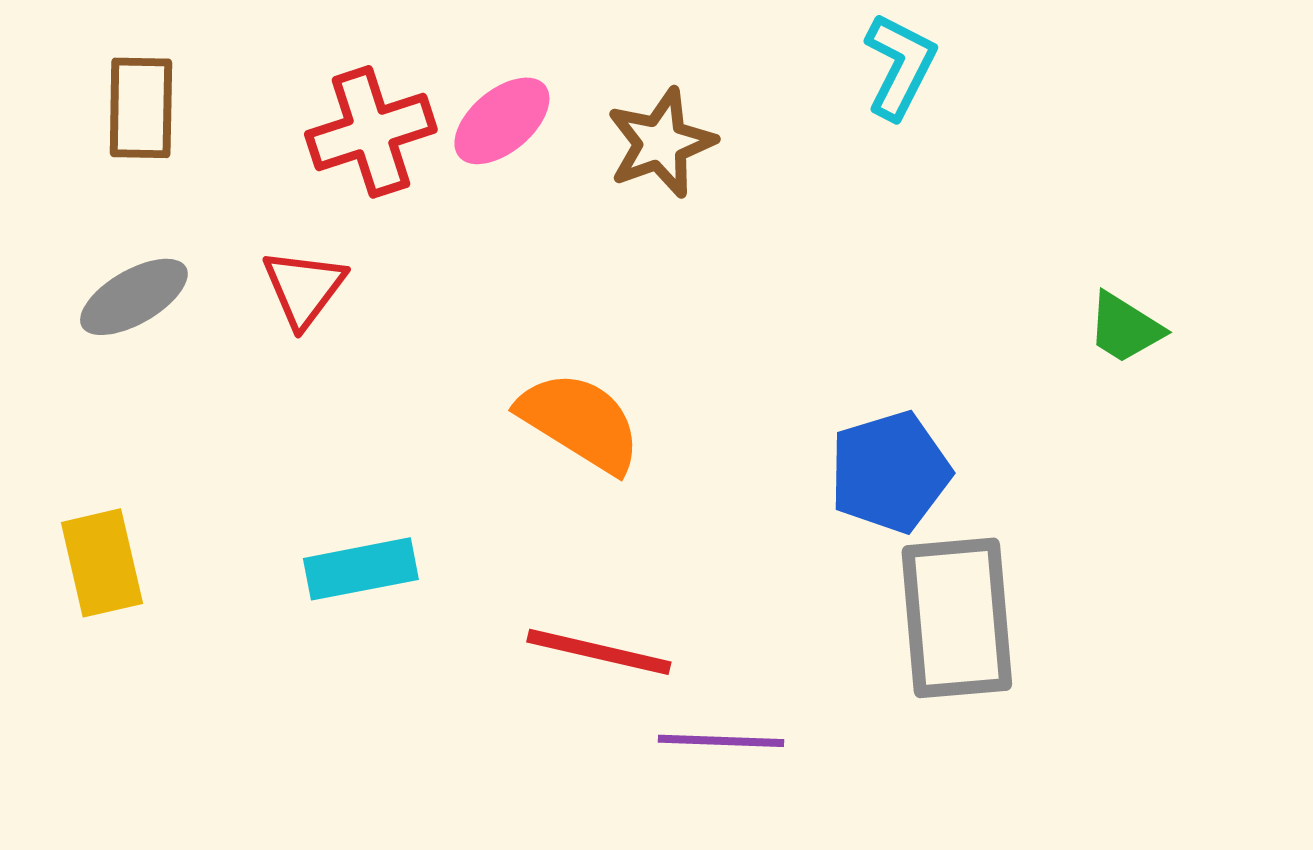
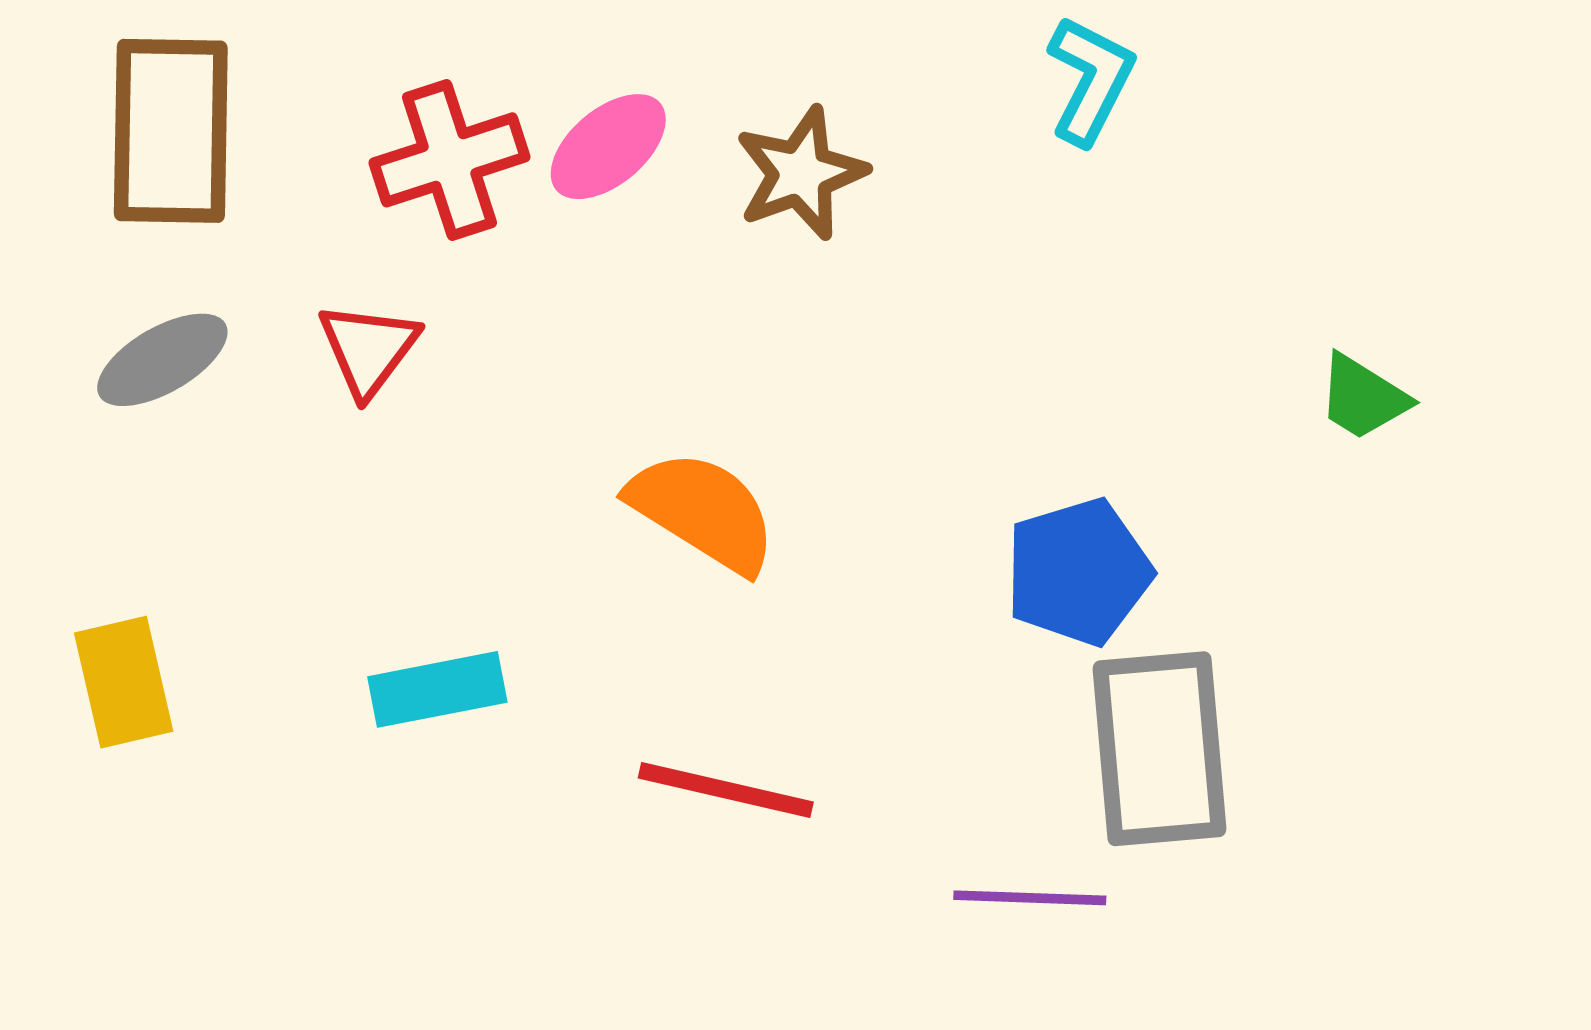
brown rectangle: (141, 108) -> (171, 131), size x1.5
purple line: (721, 741) -> (1030, 898), moved

